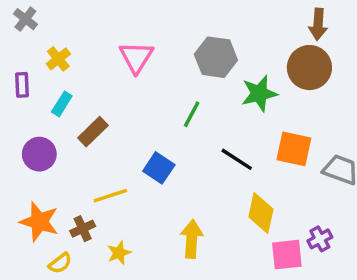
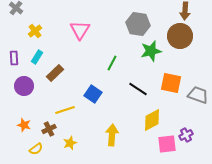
gray hexagon: (216, 57) -> (138, 24), moved
purple rectangle: (22, 85) -> (14, 58), moved
yellow diamond: (261, 213) -> (152, 120), turned 50
orange star: (39, 222) -> (24, 125), size x0.6

